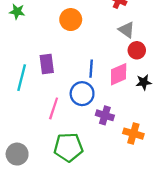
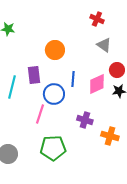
orange circle: (71, 20) -> (55, 50), moved
red circle: (137, 50) -> (117, 70), moved
blue circle: (82, 94) -> (54, 94), moved

